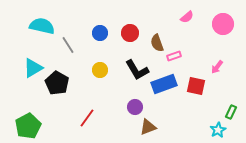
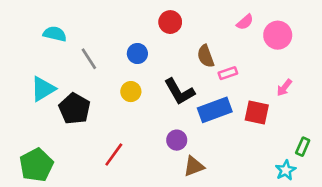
pink circle: (223, 24) -> (278, 35), moved
cyan semicircle: (42, 26) -> (55, 34), size x0.7
blue circle: (100, 33) -> (137, 54), moved
red circle: (130, 33) -> (170, 22), moved

